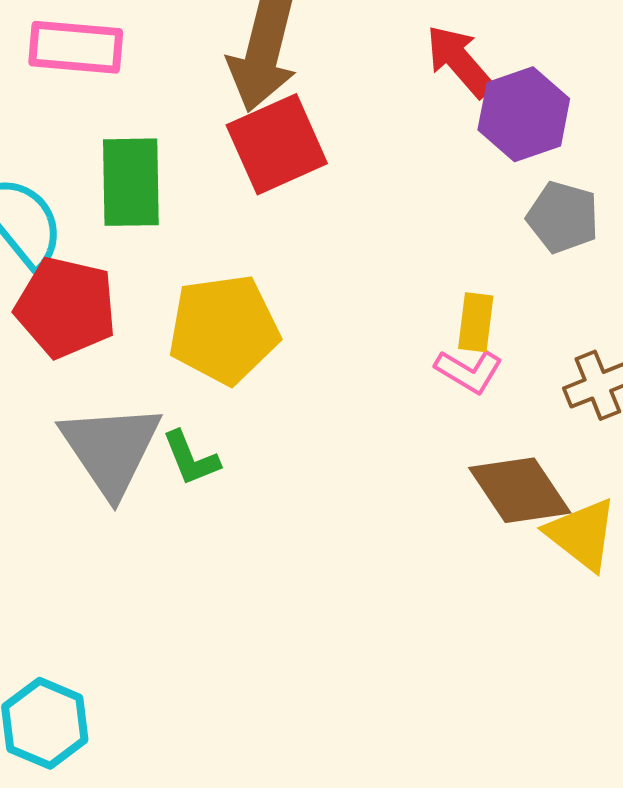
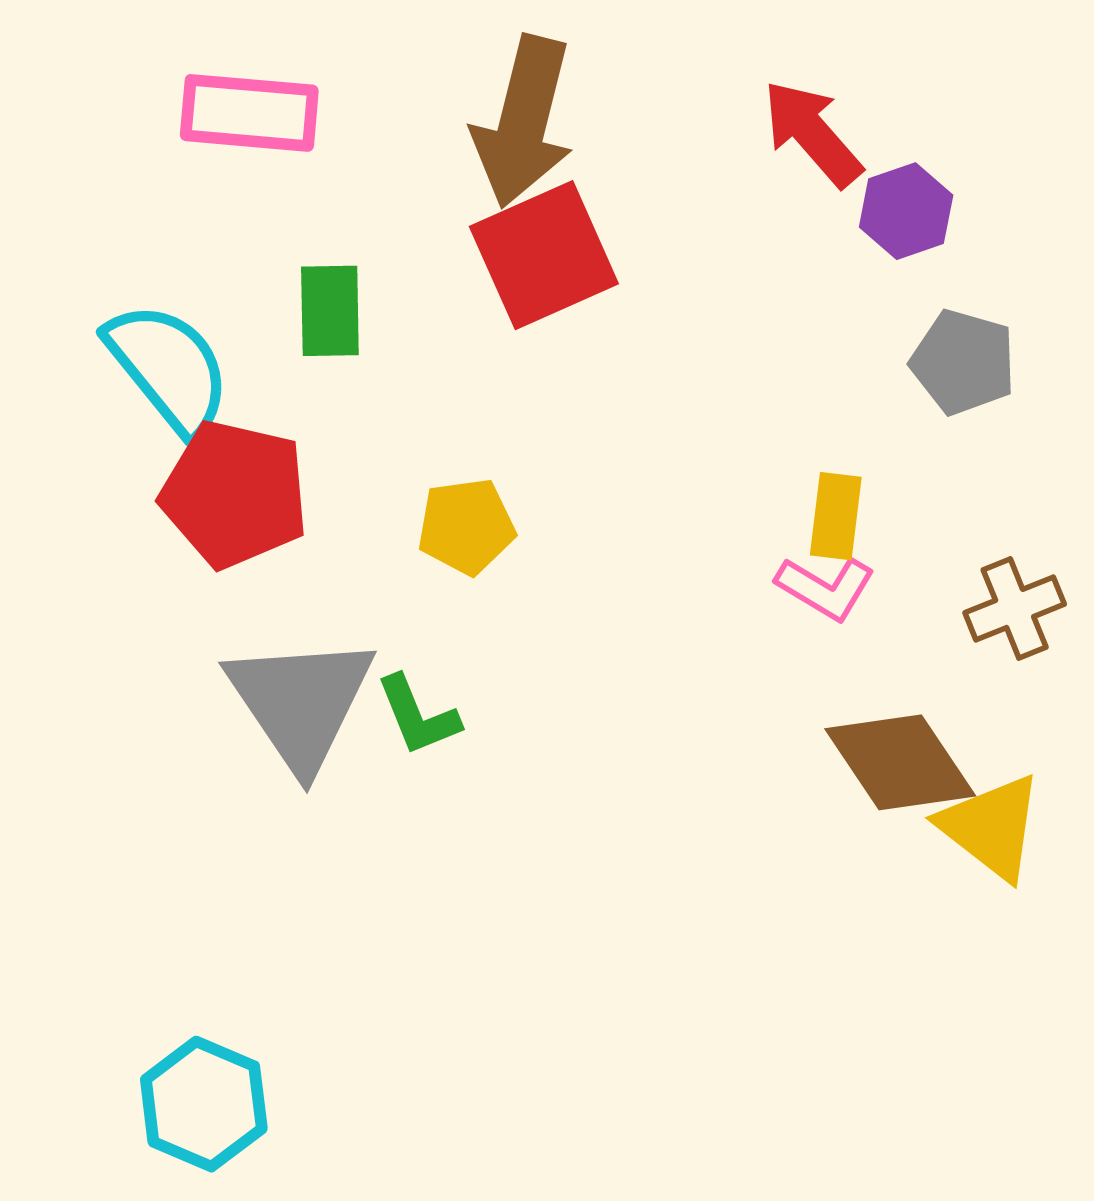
purple hexagon: (524, 114) -> (906, 211), size x0.7
green rectangle: (131, 182) -> (330, 311), size x0.7
yellow pentagon: (224, 329) -> (466, 526), size x0.6

